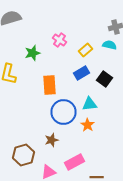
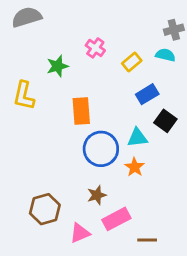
blue rectangle: (82, 73) -> (147, 94), moved
black square: (104, 79) -> (165, 121), moved
brown star: (52, 140) -> (97, 195), moved

